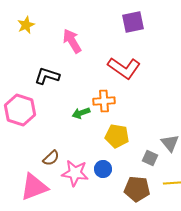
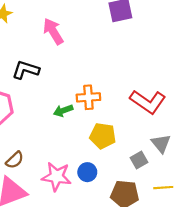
red L-shape: (124, 68) -> (148, 102), moved
brown semicircle: (51, 158) -> (15, 160), moved
gray square: (150, 158) -> (139, 160), turned 35

